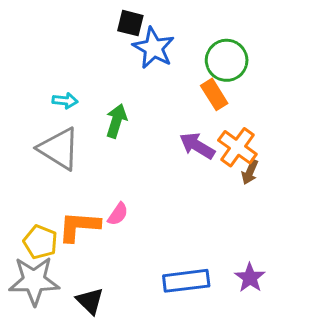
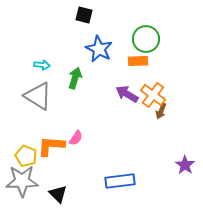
blue star: (154, 48) -> (99, 49), moved
orange rectangle: (214, 94) -> (138, 61), turned -60
purple star: (250, 278) -> (185, 165), moved

